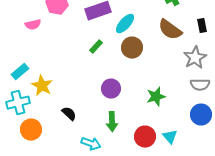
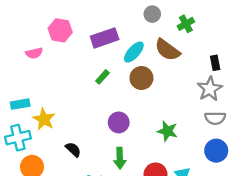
black rectangle: (202, 26) -> (215, 63), moved
brown semicircle: (170, 30) -> (167, 50), moved
cyan rectangle: (20, 72) -> (20, 104), turned 30
green star: (156, 97) -> (167, 131), turned 30

